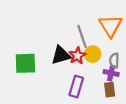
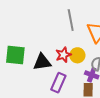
gray line: (82, 36) -> (71, 20), moved
black triangle: (61, 55) -> (42, 62), moved

